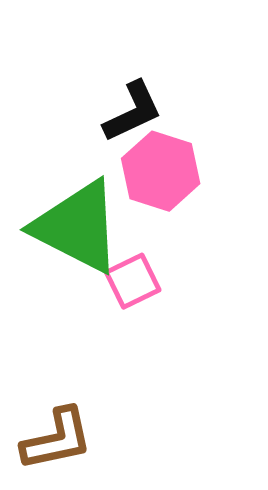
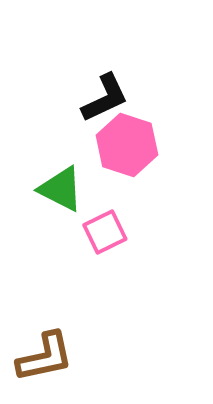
green triangle: (77, 227) -> (61, 189), size x0.6

